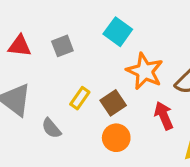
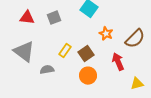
orange star: (145, 71) -> (106, 34), size x0.6
gray semicircle: (51, 128) -> (47, 70), turned 120

